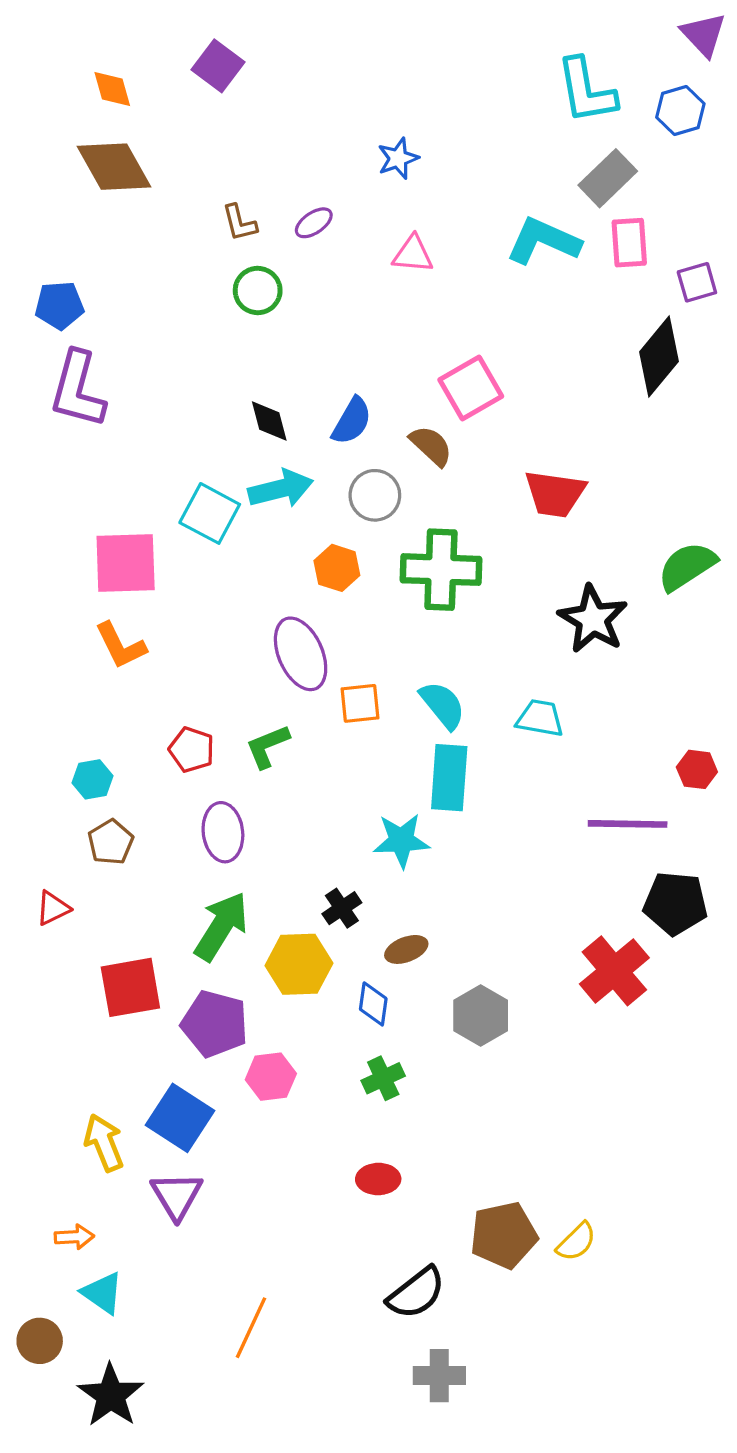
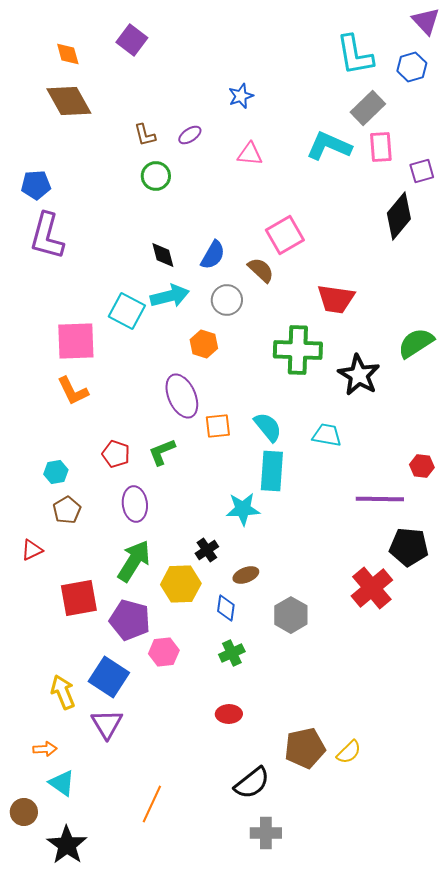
green cross: (441, 570) -> (298, 350), moved

